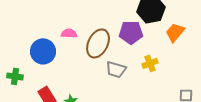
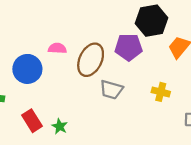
yellow cross: (150, 63) -> (161, 92), moved, turned 35

